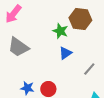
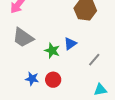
green star: (60, 31) -> (52, 51), moved

